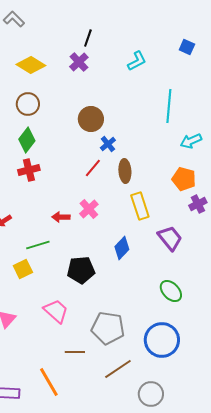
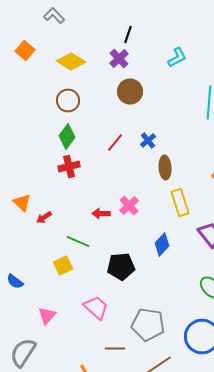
brown circle: (91, 119) -> (130, 92), moved
red line: (93, 168) -> (115, 142), moved
green line: (38, 245) -> (78, 242), turned 40

